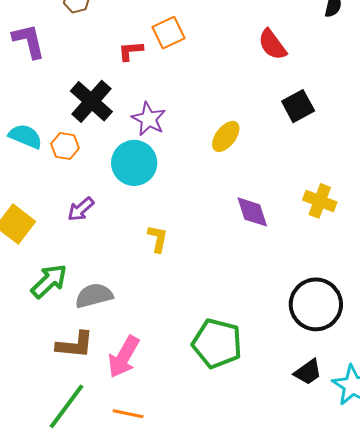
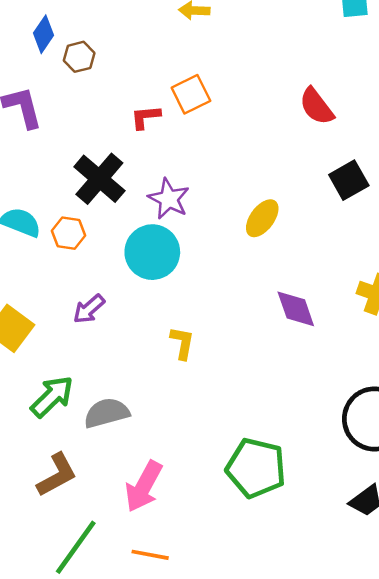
brown L-shape: (75, 345) -> (57, 475), moved, turned -33

